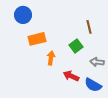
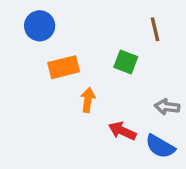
brown line: (89, 27) -> (155, 29), moved
green square: (76, 46) -> (126, 62), moved, turned -32

